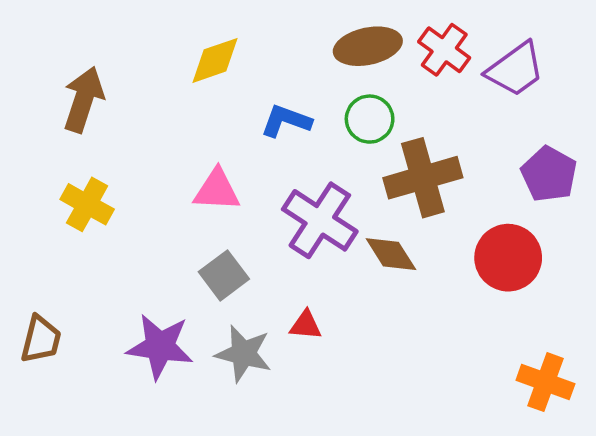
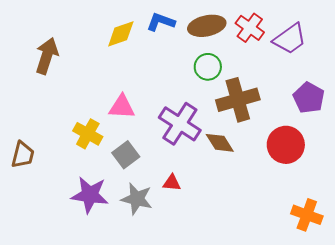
blue L-shape: (286, 121) -> (161, 22), moved
yellow cross: (87, 204) -> (88, 134), moved
brown trapezoid: (41, 339) -> (23, 155), moved

